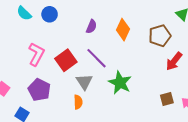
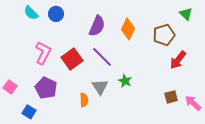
purple semicircle: (91, 27) -> (97, 26), size x1.5
gray triangle: (84, 82) -> (100, 87), moved
green star: (120, 83) -> (125, 81), size x0.6

